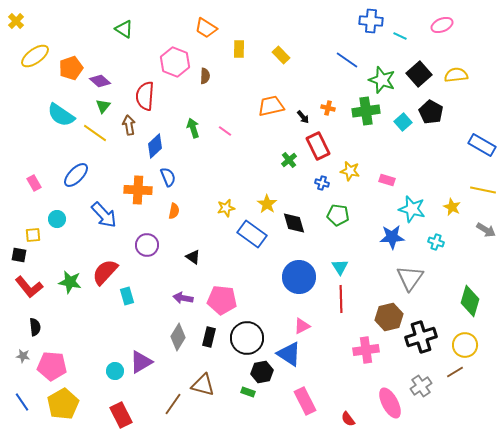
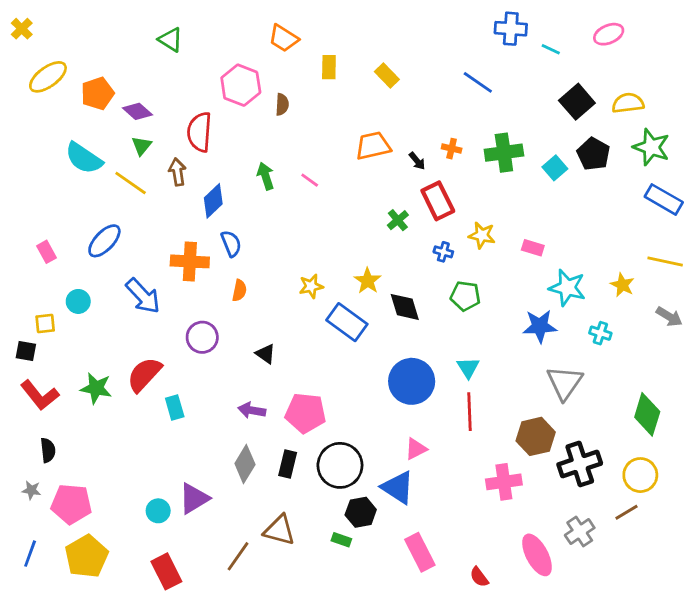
green star: (382, 80) -> (651, 147), moved
blue line: (22, 402) -> (30, 554), turned 54

